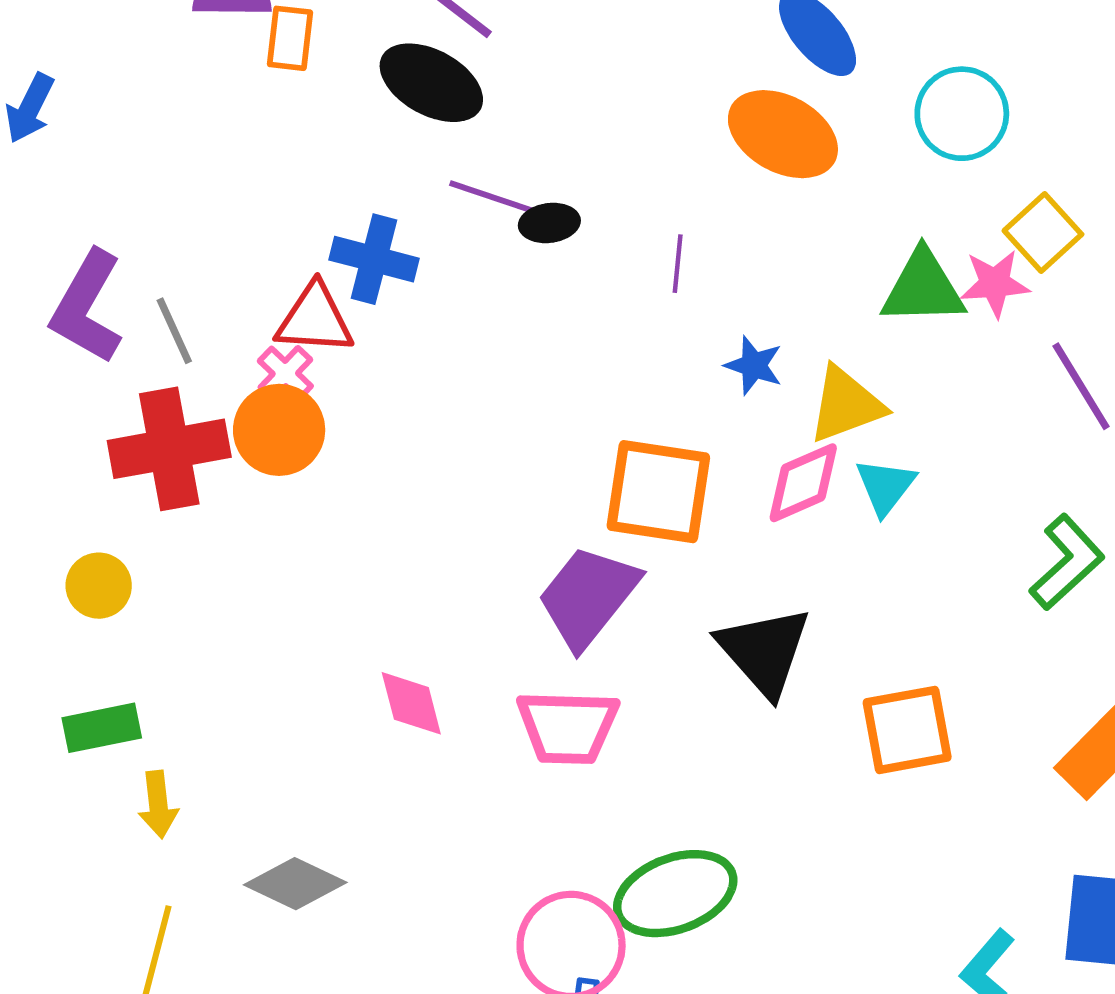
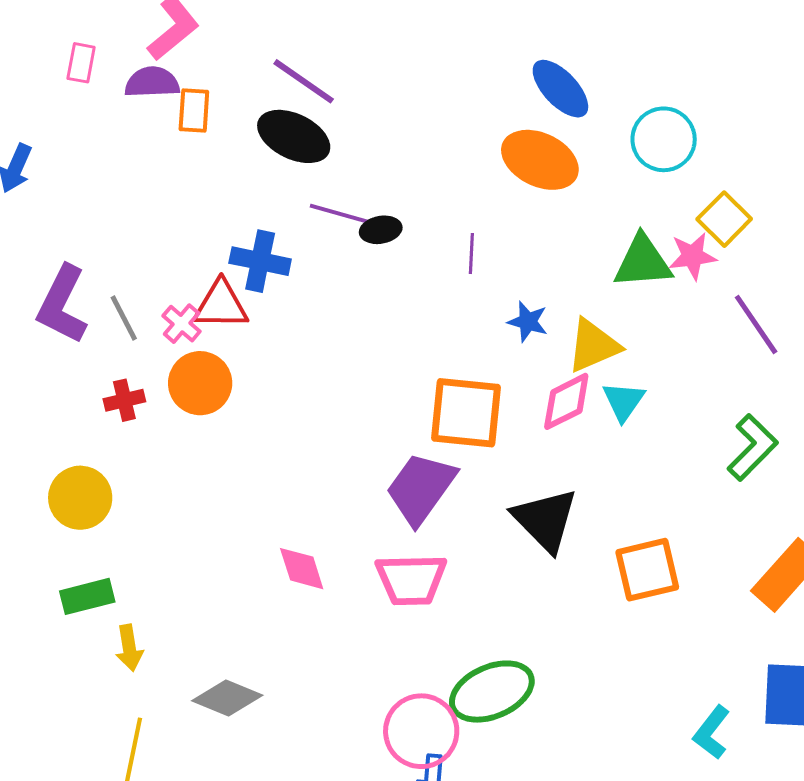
pink cross: (285, 374) -> (182, 324), moved
red cross: (169, 449) -> (124, 400), size x0.5
yellow circle: (99, 586) -> (80, 498), size x1.4

